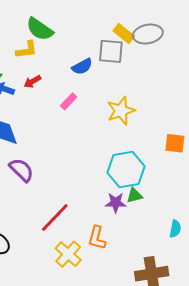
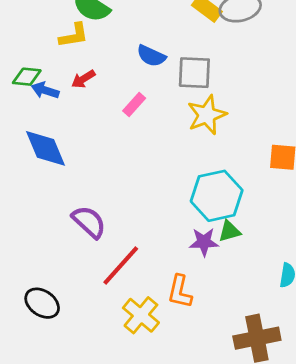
gray square: (111, 51) -> (194, 73), moved
blue semicircle: (82, 67) -> (151, 56), turned 55
purple semicircle: (21, 170) -> (89, 222), moved

